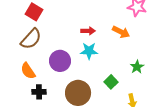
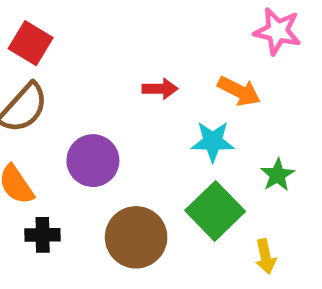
cyan star: (89, 51) -> (213, 141), moved
green square: (111, 82) -> (215, 211), size x1.6

